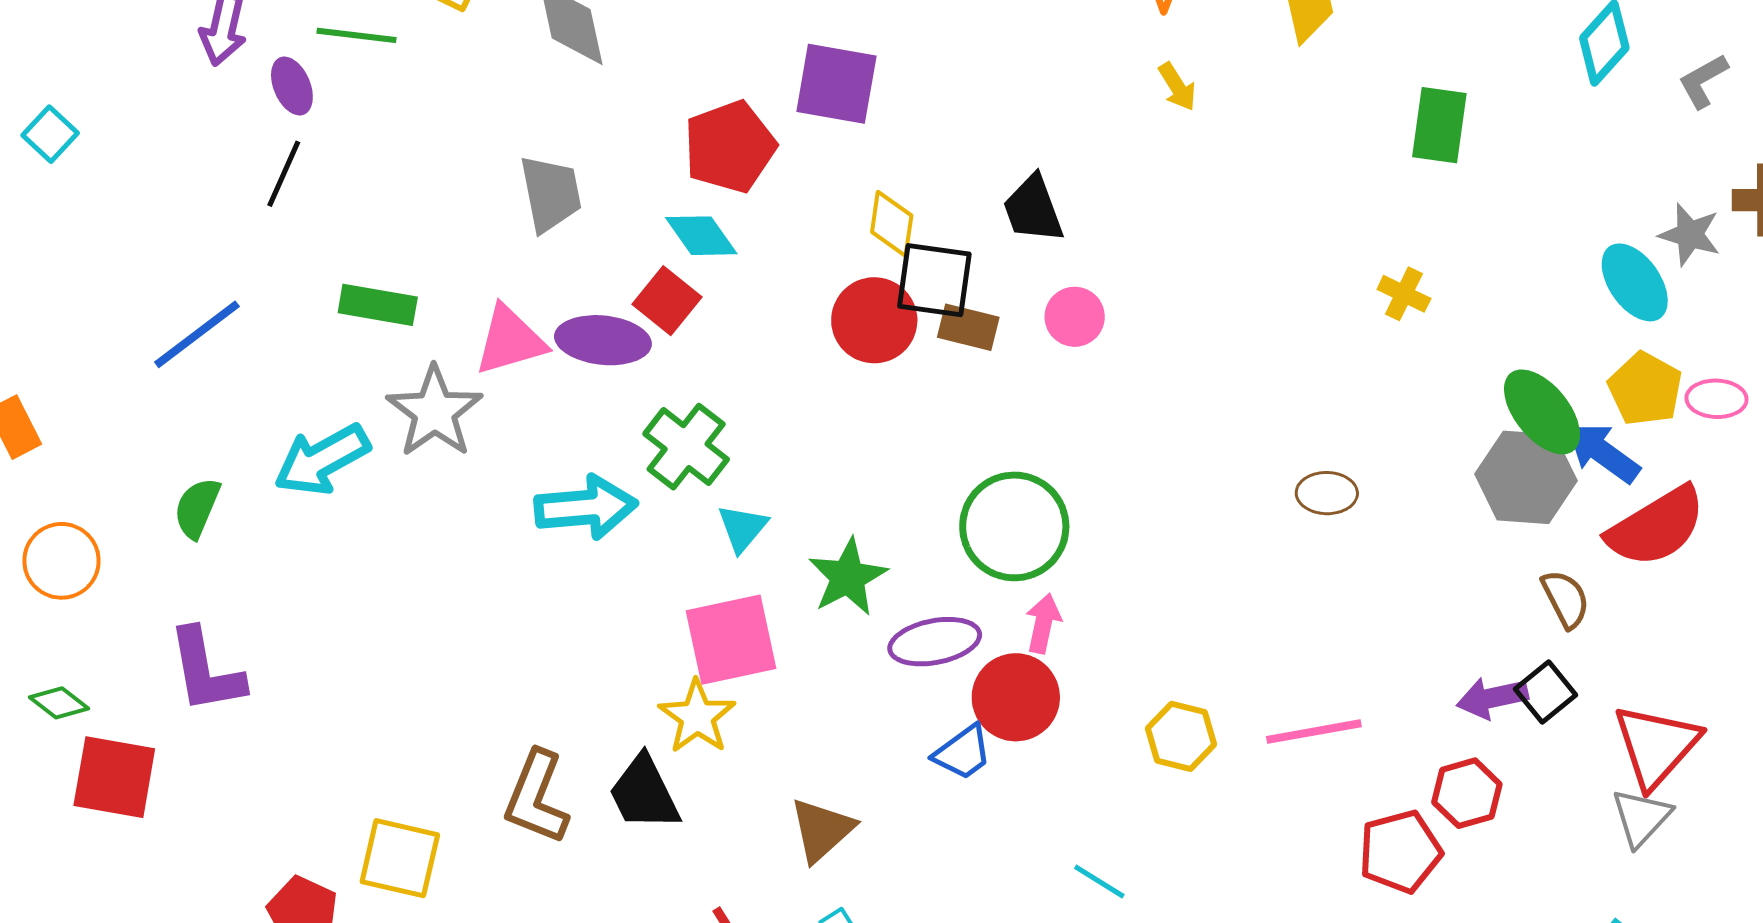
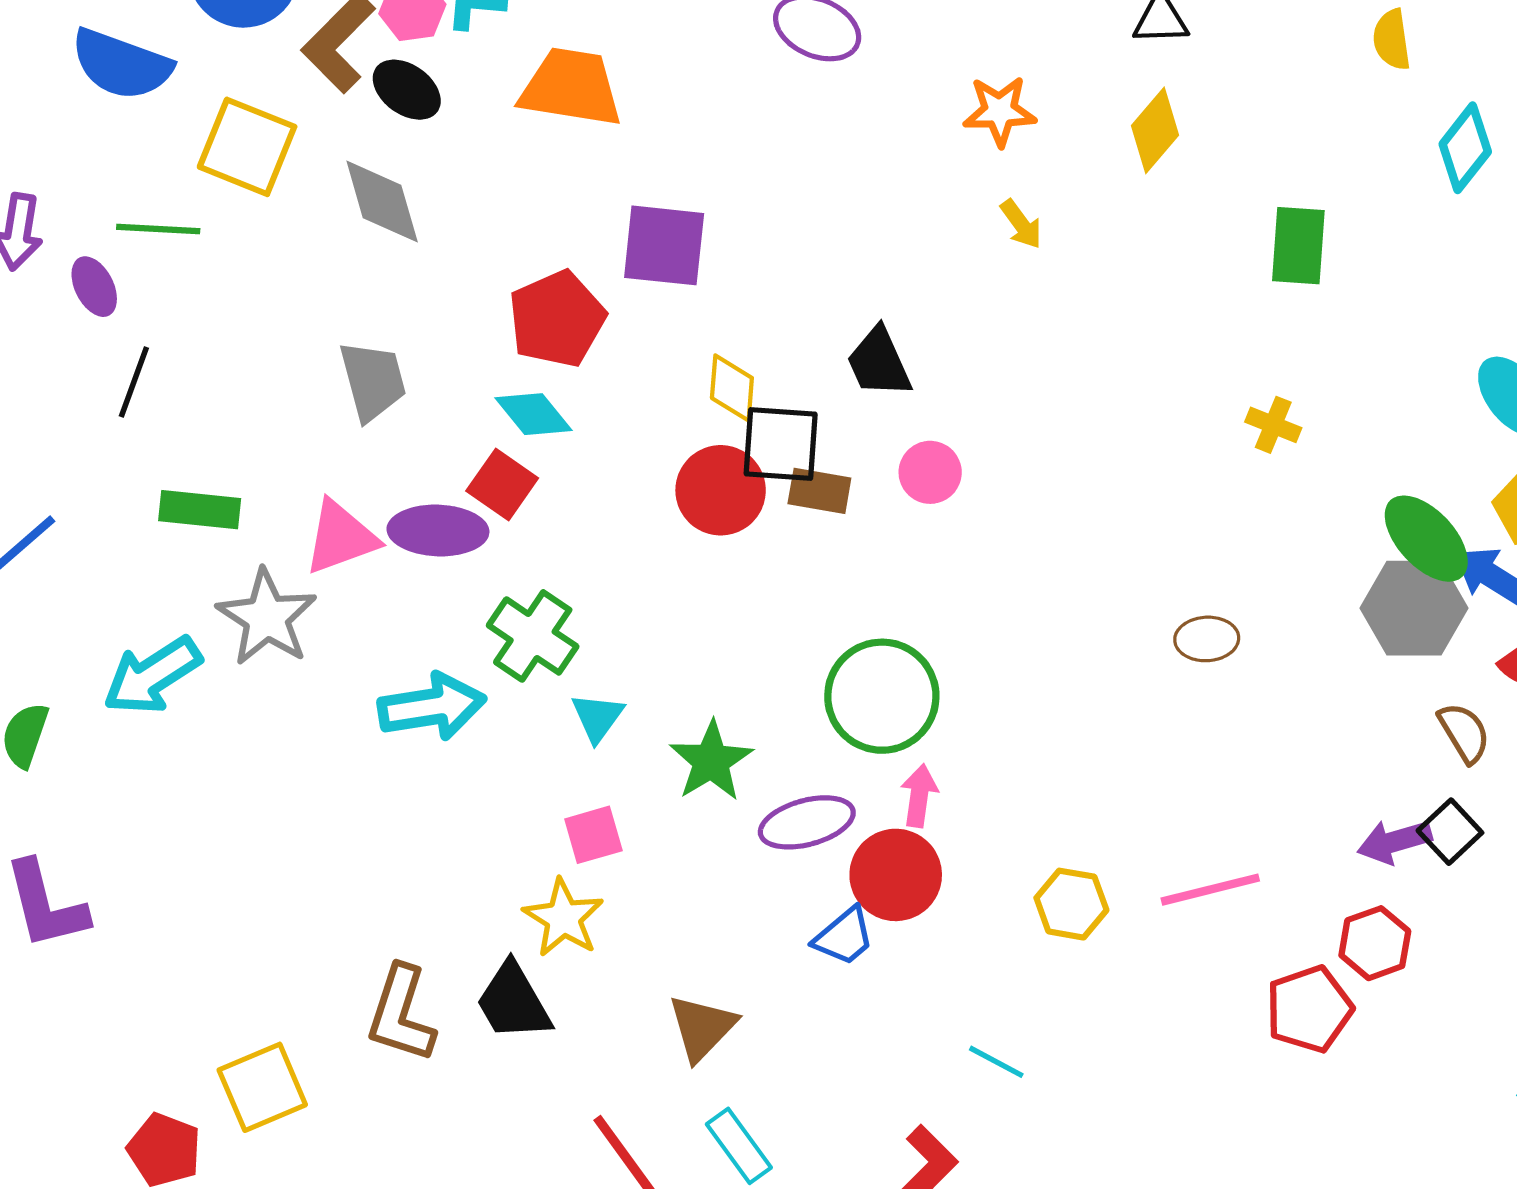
black line: (284, 174) -> (134, 382), moved
pink square: (731, 640) -> (593, 835), size x0.6
yellow square: (400, 858) -> (262, 1087), turned -32

